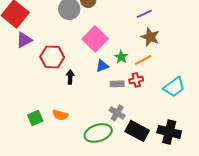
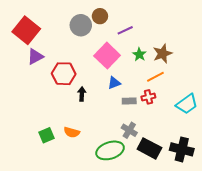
purple line: (144, 14) -> (125, 30), moved
brown star: (150, 37) -> (163, 54), turned 30
green star: (121, 57) -> (139, 55), moved

